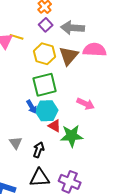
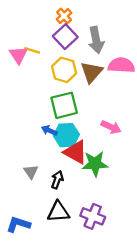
purple square: (46, 25) -> (65, 37), size x1.5
gray arrow: (73, 28) -> (96, 40), turned -105
blue arrow: (32, 107) -> (49, 130), turned 144
red triangle: (55, 126) -> (76, 152), size x1.6

